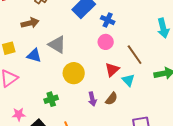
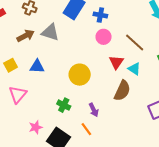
gray triangle: (57, 45) -> (50, 32), moved
green cross: (51, 99) -> (64, 105), turned -32
purple arrow: (92, 99) -> (94, 110), moved
brown semicircle: (112, 99) -> (122, 91), size x1.5

